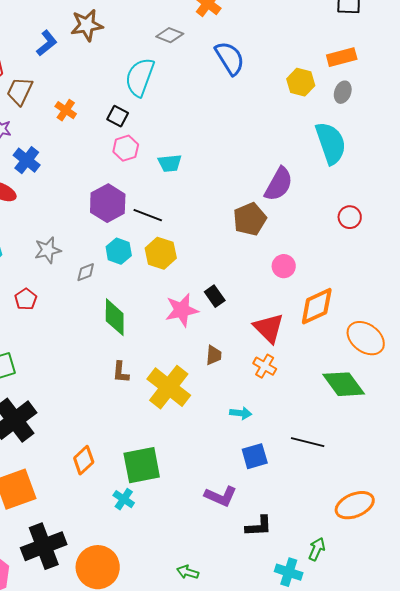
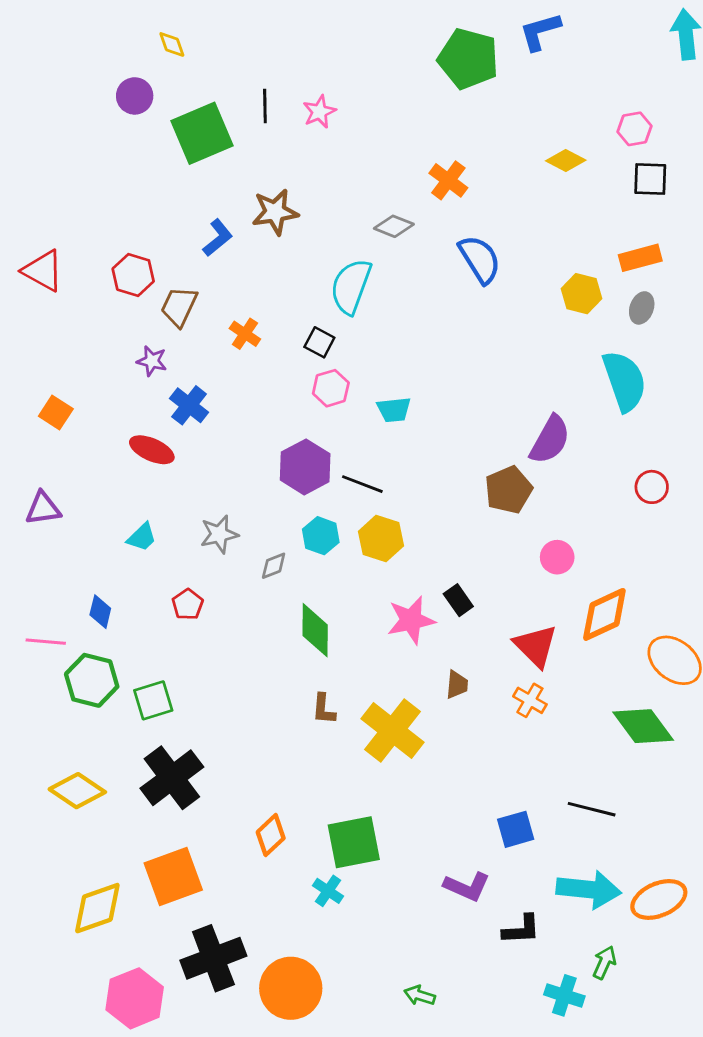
cyan arrow: (241, 413) -> (589, 889), moved, size x2.0

